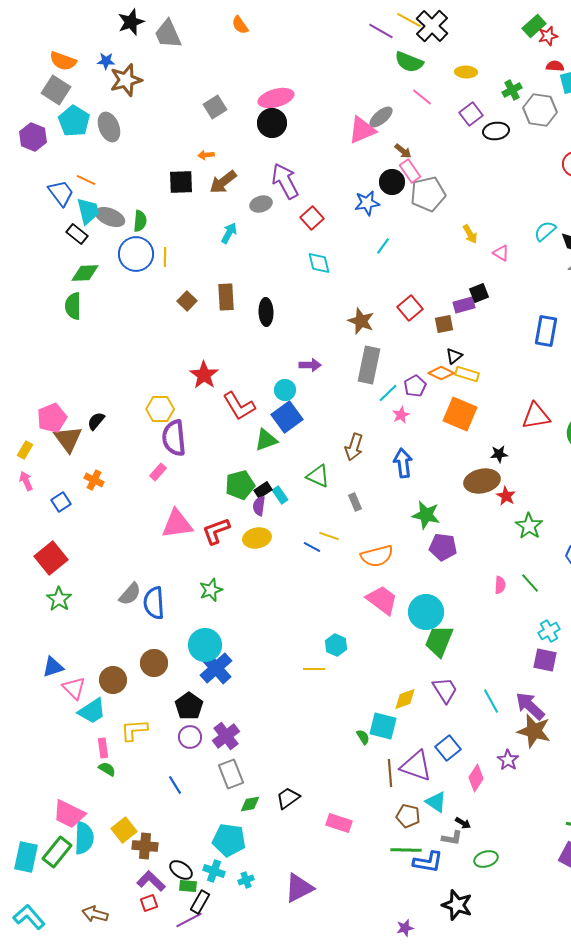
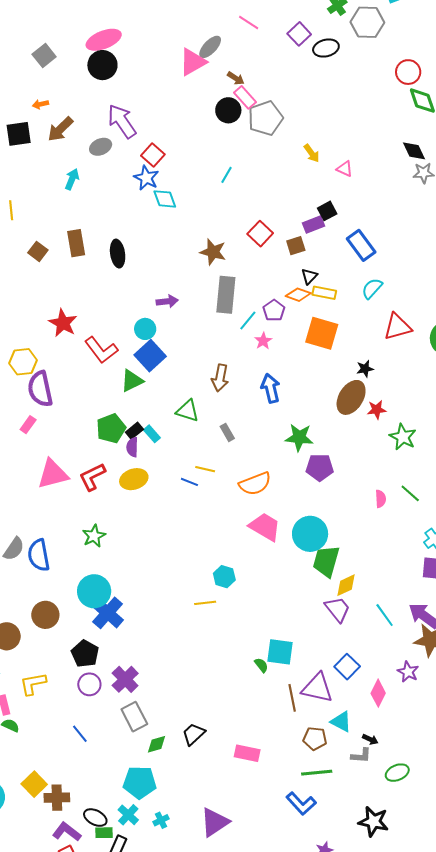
blue star: (367, 203) -> (146, 178), moved, turned -30
cyan semicircle: (545, 231) -> (372, 288), moved
blue rectangle: (546, 331) -> (361, 245), moved, turned -40
brown ellipse: (482, 481) -> (351, 397), turned -40
red star: (506, 496) -> (377, 410), turned -30
yellow diamond: (405, 699) -> (346, 585), moved
blue L-shape: (428, 862) -> (301, 804), moved, turned 44
cyan cross: (214, 871) -> (128, 815), turned 30

